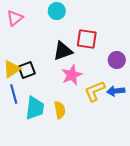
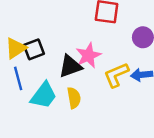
black triangle: (63, 51) -> (70, 66), moved
cyan trapezoid: (35, 108) -> (44, 95), turned 30

